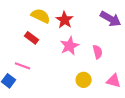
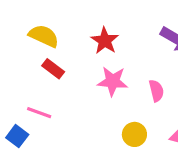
yellow semicircle: (41, 16) -> (44, 36), moved
pink star: (70, 46) -> (113, 81), turned 30

